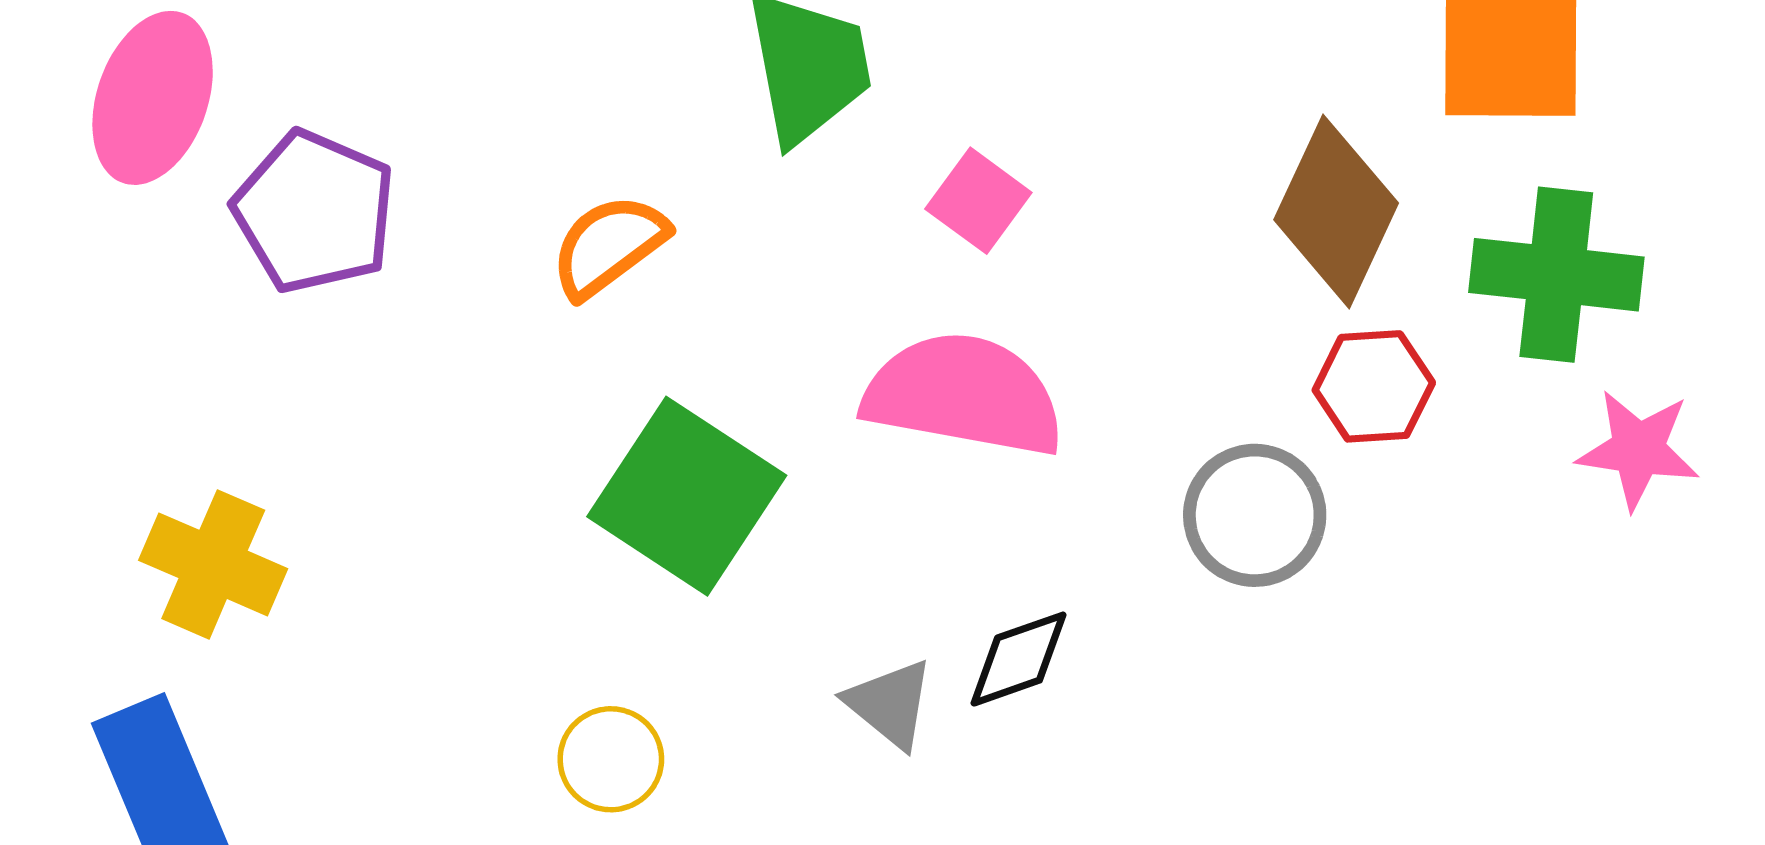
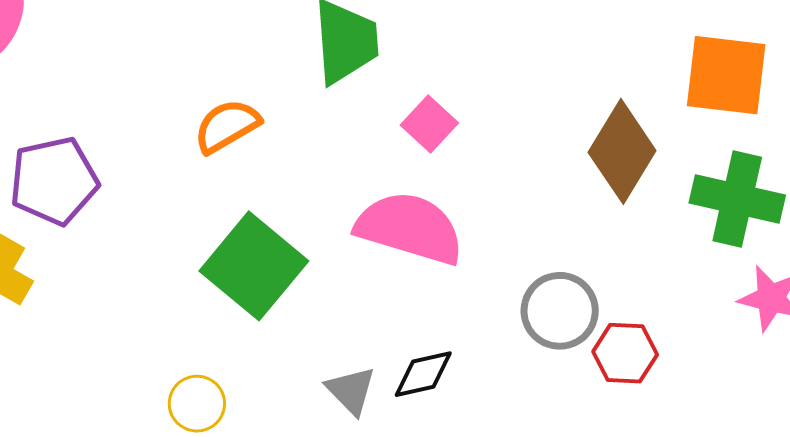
purple pentagon: (314, 212) -> (54, 181), moved, turned 30
red hexagon: (1374, 386) -> (625, 353), moved

